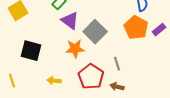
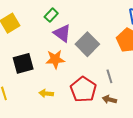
orange star: (75, 49) -> (55, 59), moved
black square: (31, 51) -> (23, 63), turned -30

